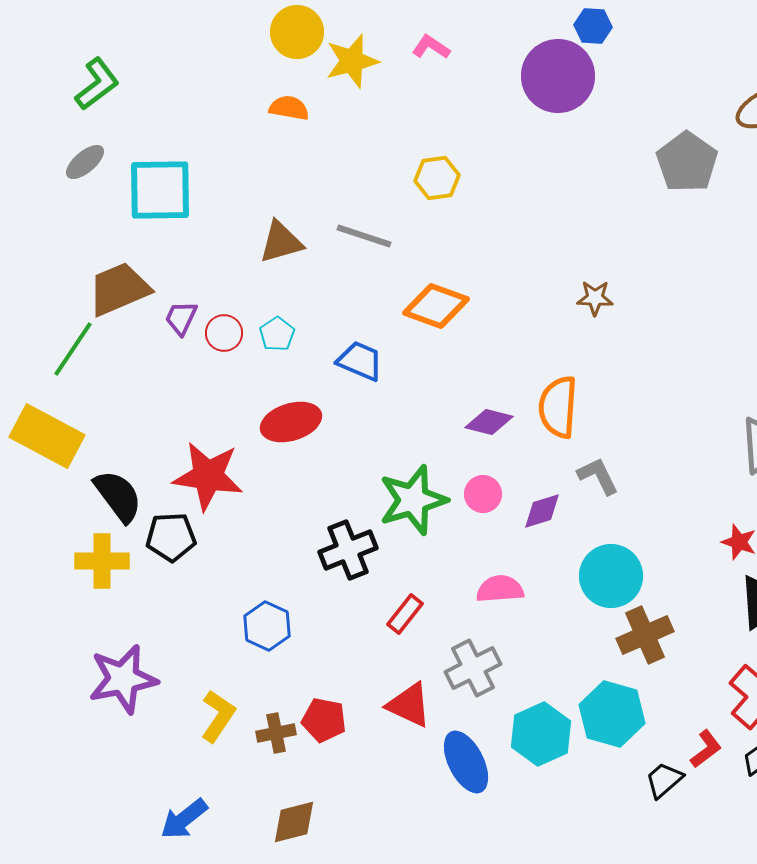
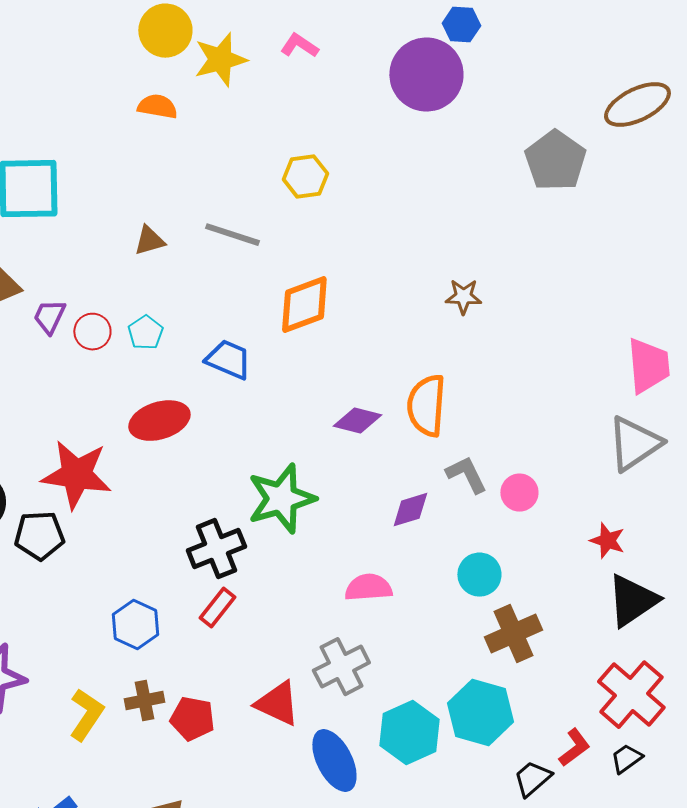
brown triangle: (281, 242) -> (149, 241), size x0.7
orange diamond: (436, 306) -> (304, 305), turned -40
pink circle: (483, 494) -> (519, 493), moved
cyan circle: (611, 576) -> (479, 575), size x0.7
red rectangle: (405, 614) -> (217, 608), moved
brown cross: (276, 733) -> (144, 701), moved

